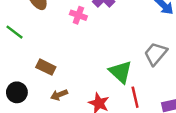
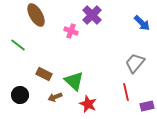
green triangle: (121, 72) -> (74, 81), moved
red line: (135, 97) -> (126, 92), moved

